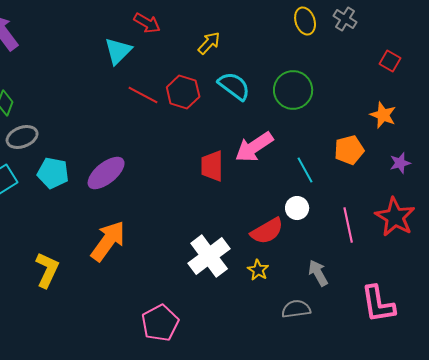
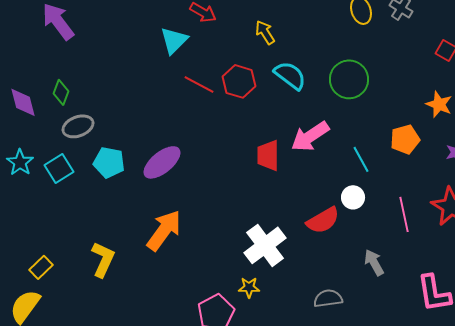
yellow arrow: (209, 43) -> (265, 32), turned -75
yellow star: (258, 270) -> (249, 287), moved, turned -30
gray semicircle: (296, 309) -> (328, 298), moved

